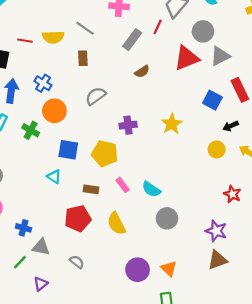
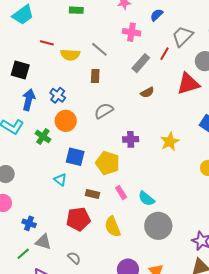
red line: (25, 41) -> (47, 43), moved
gray circle: (167, 218) -> (158, 226), size x1.4

